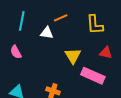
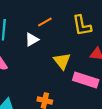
white triangle: (47, 33) -> (32, 40), turned -32

